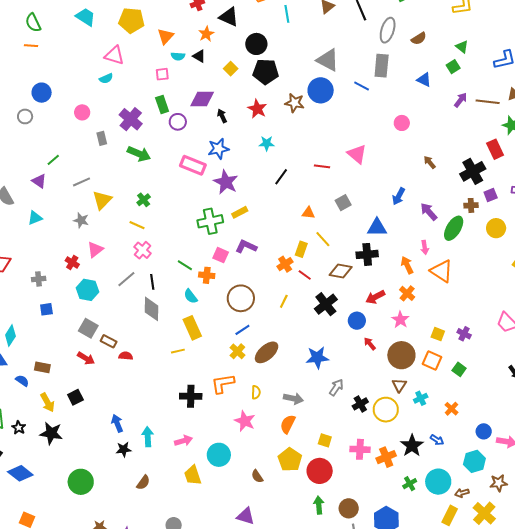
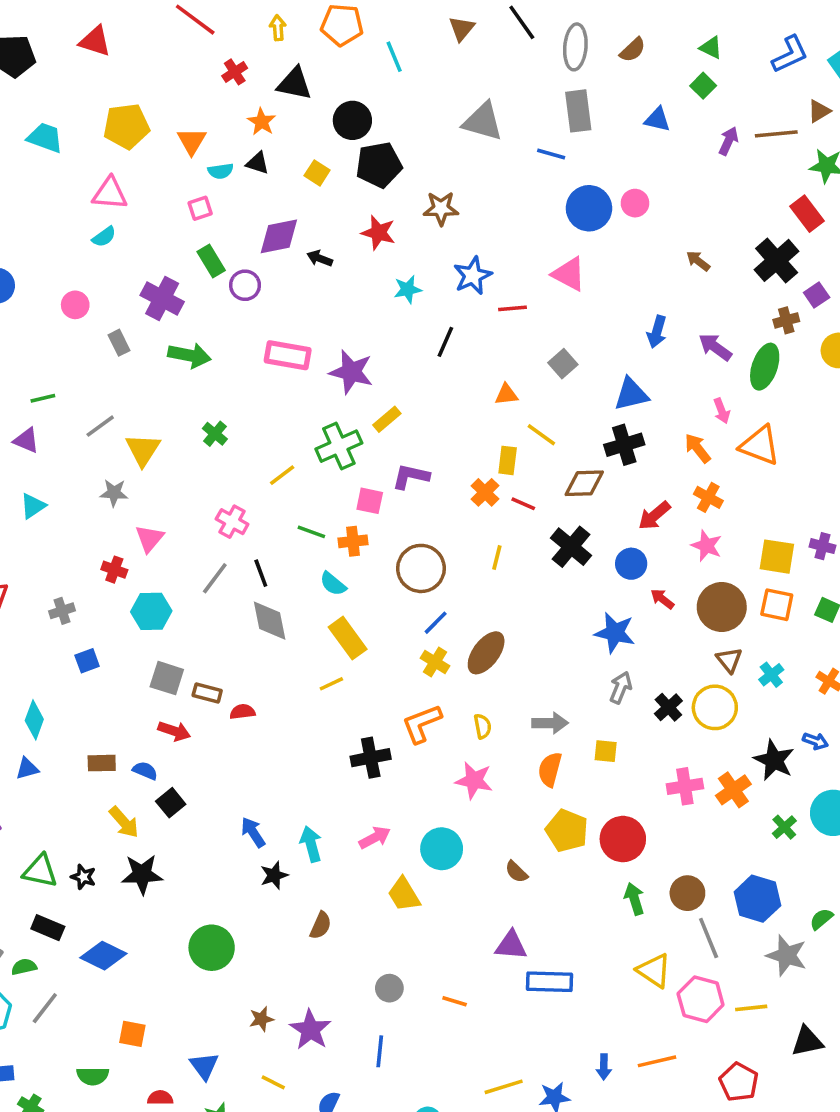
blue circle: (321, 90) -> (589, 208), moved
black arrow: (222, 116) -> (320, 258), turned -32
blue star: (218, 149) -> (473, 276), moved
green line: (53, 160) -> (43, 398), turned 40
yellow line: (137, 225) -> (282, 475), moved, turned -49
yellow square: (438, 334) -> (777, 557), size x1.5
blue star: (317, 358) -> (615, 633), moved, turned 30
blue semicircle: (22, 381) -> (145, 771), moved
yellow square: (325, 440) -> (606, 751), moved

